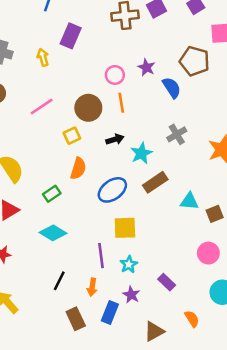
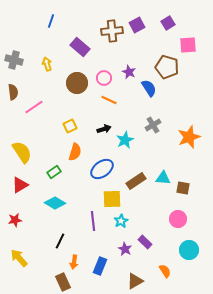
purple rectangle: (71, 36) -> (80, 47), moved, turned -72
orange line: (121, 103) -> (109, 100), turned -56
pink line: (42, 107) -> (34, 107), moved
brown circle: (88, 108) -> (77, 83), moved
brown rectangle: (155, 182) -> (136, 181), moved
brown square: (215, 214) -> (183, 188), turned 32
cyan star: (129, 264) -> (121, 221), moved
orange arrow: (92, 287) -> (74, 262), moved
purple star: (131, 295) -> (125, 249), moved
brown rectangle: (76, 319) -> (63, 282), moved

